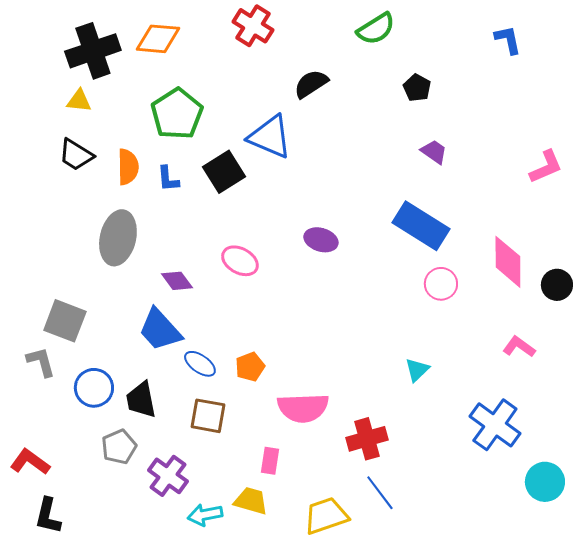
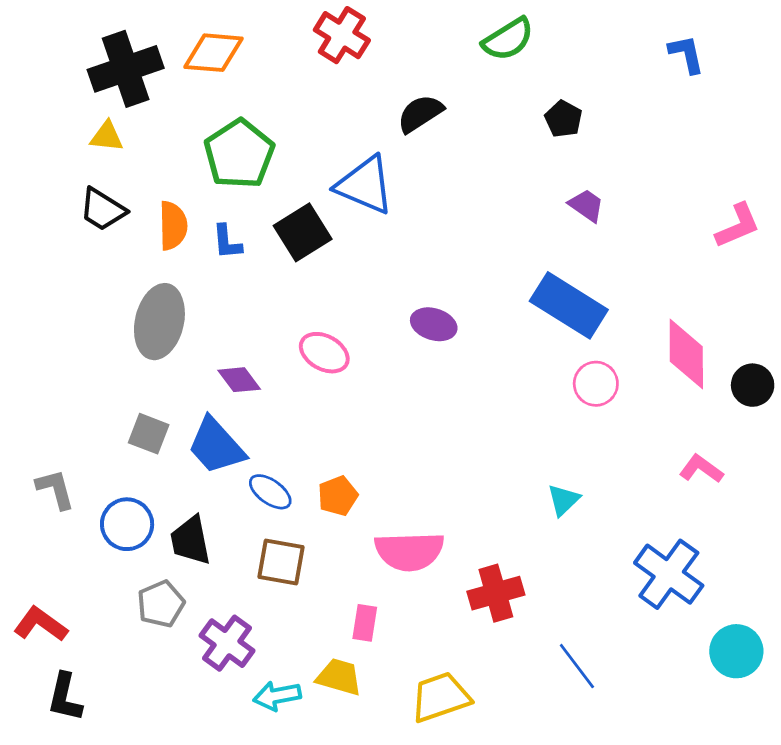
gray square: (65, 321) -> (149, 434), moved, size x0.7
blue line: (380, 493) -> (577, 666), moved

